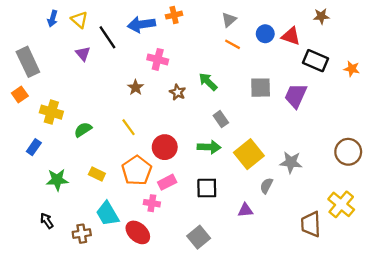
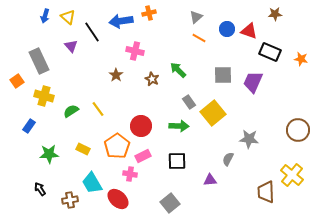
gray rectangle: (28, 62) -> (39, 61), moved
yellow line: (128, 127) -> (98, 109), moved
yellow square: (249, 154) -> (213, 113), moved

